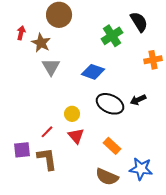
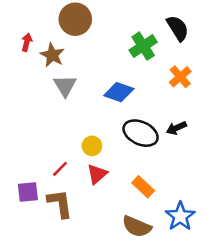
orange cross: (153, 60) -> (180, 77), moved, turned -30
red triangle: (76, 136) -> (97, 174), turned 30
blue star: (141, 169) -> (180, 216), turned 30

